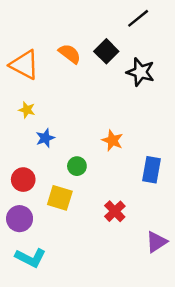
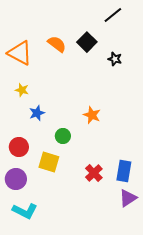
black star: (141, 72) -> (115, 59), size x0.6
blue rectangle: (151, 170) -> (124, 171), moved

